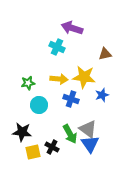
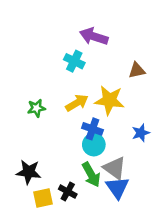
yellow arrow: (59, 79) -> (77, 103), turned -36
blue star: (102, 95) -> (141, 133), moved
cyan circle: (39, 105) -> (94, 145), moved

